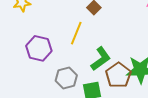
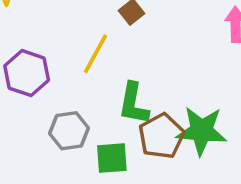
green L-shape: (101, 59) -> (134, 104), turned 130

